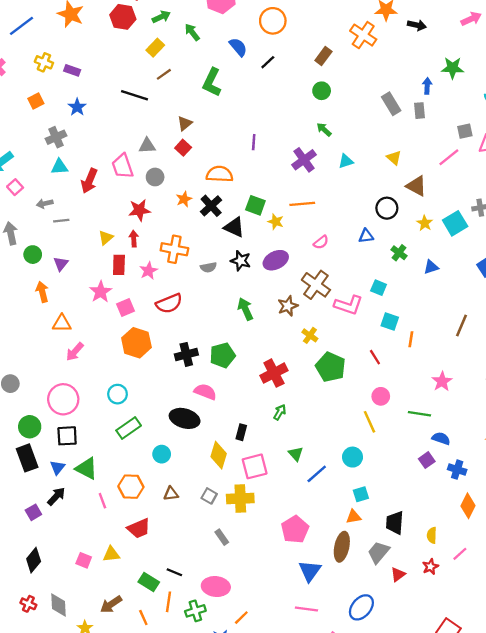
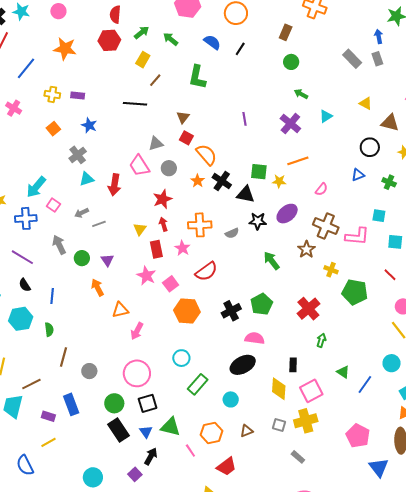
orange semicircle: (220, 174) -> (207, 155), moved, turned 60
black ellipse: (185, 418) -> (243, 365), turned -30

